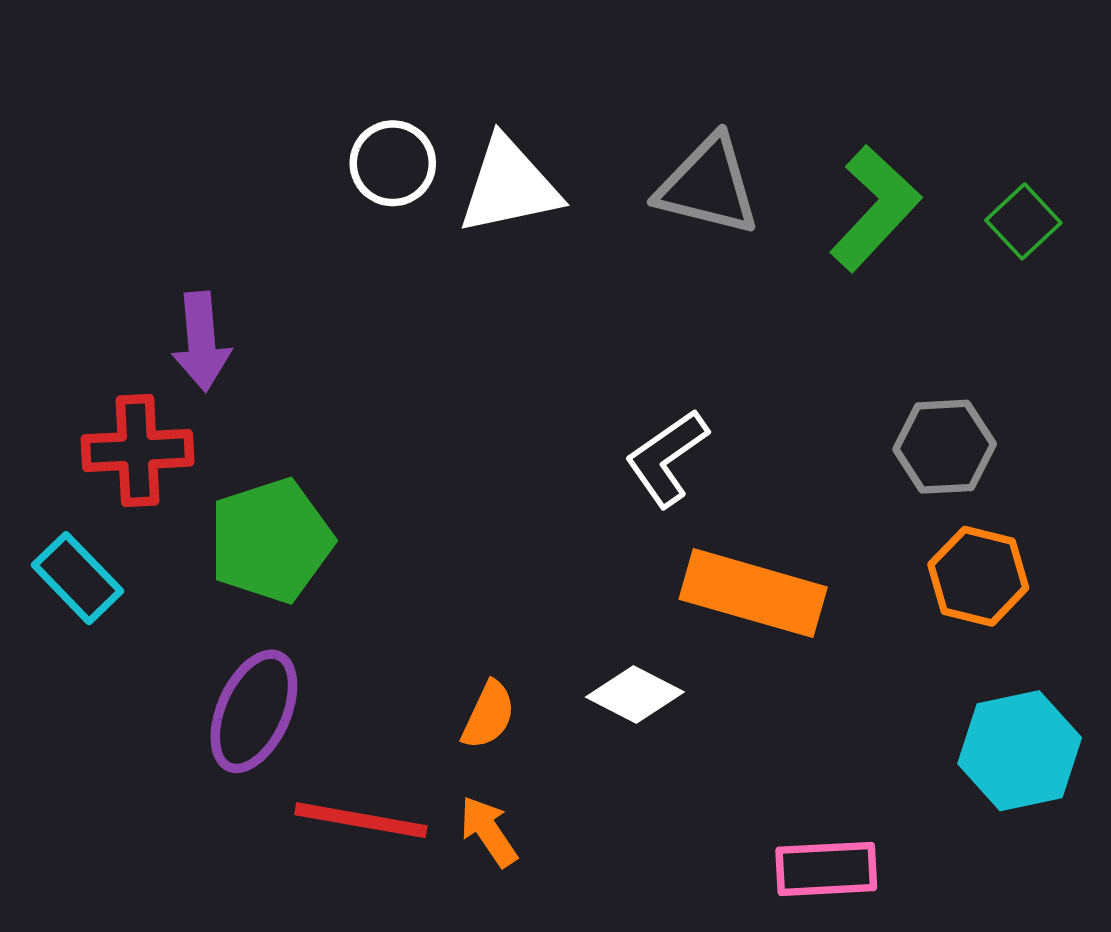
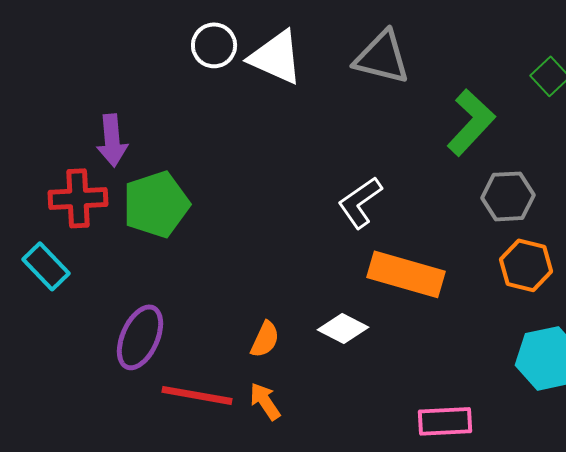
white triangle: (509, 186) -> (276, 57), turned 36
green L-shape: (875, 208) -> (471, 122), moved
green pentagon: (271, 541) -> (156, 204), moved

